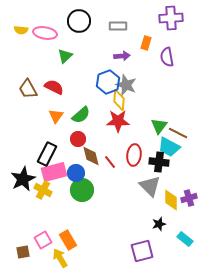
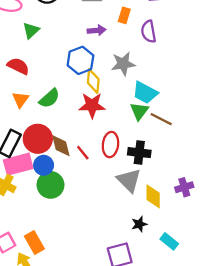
gray star: (126, 85) -> (123, 64), moved, turned -30
red circle: (78, 139) -> (38, 139), moved, size x1.6
cyan trapezoid: (169, 147) -> (145, 93), moved
purple cross: (189, 198) -> (184, 187), moved

